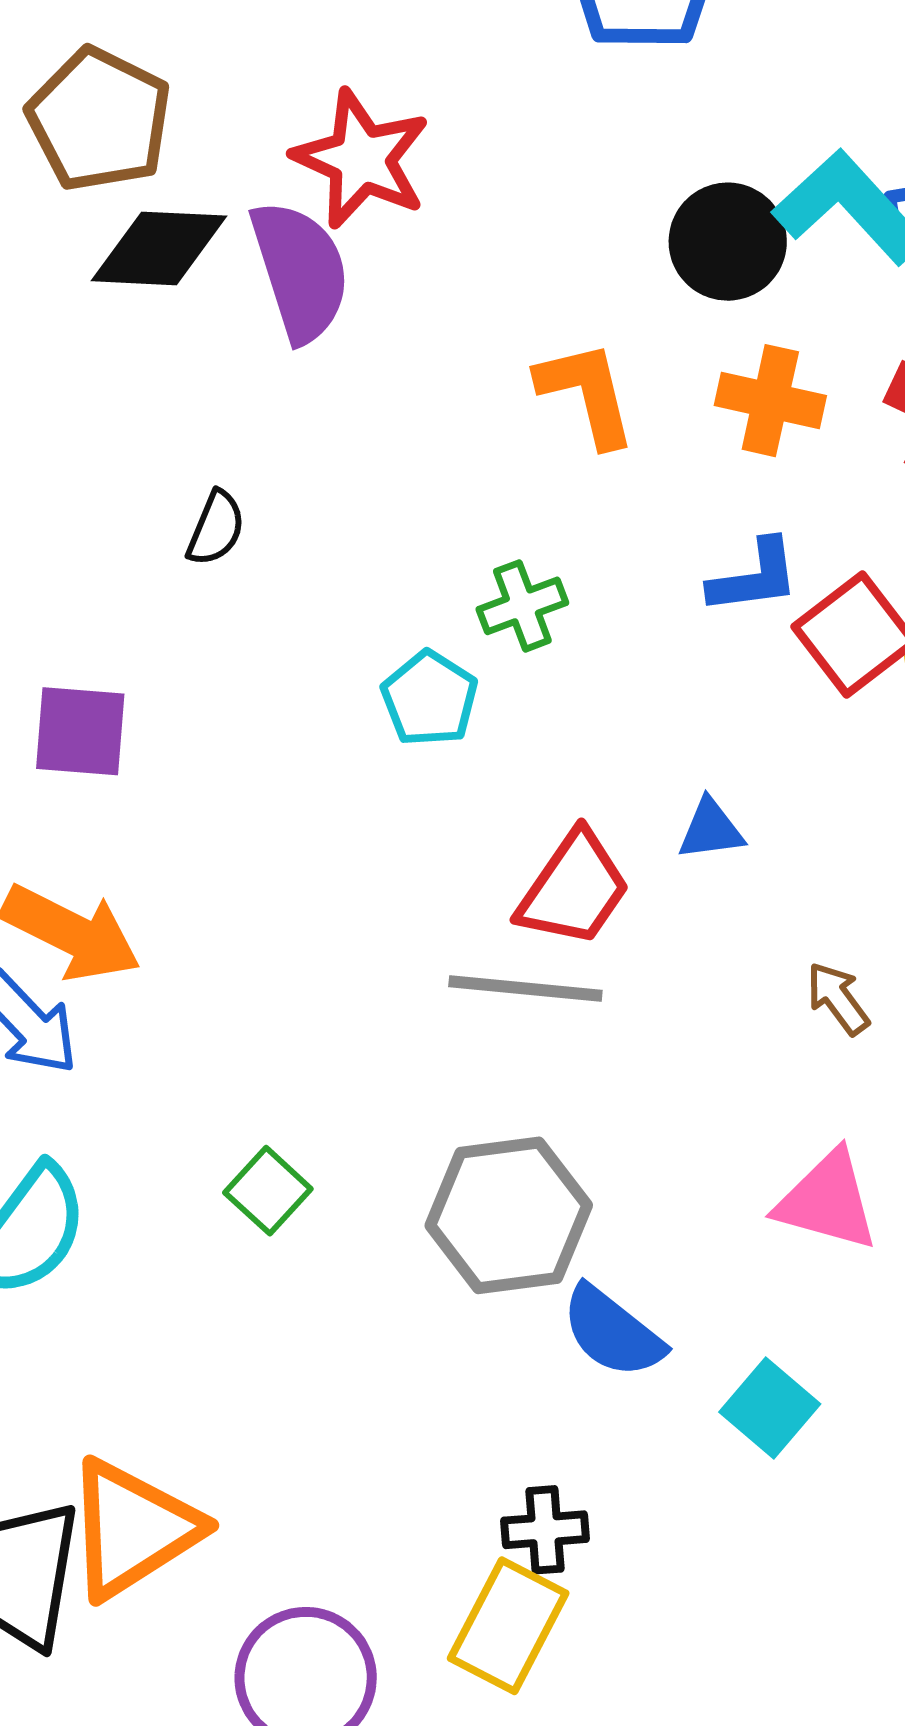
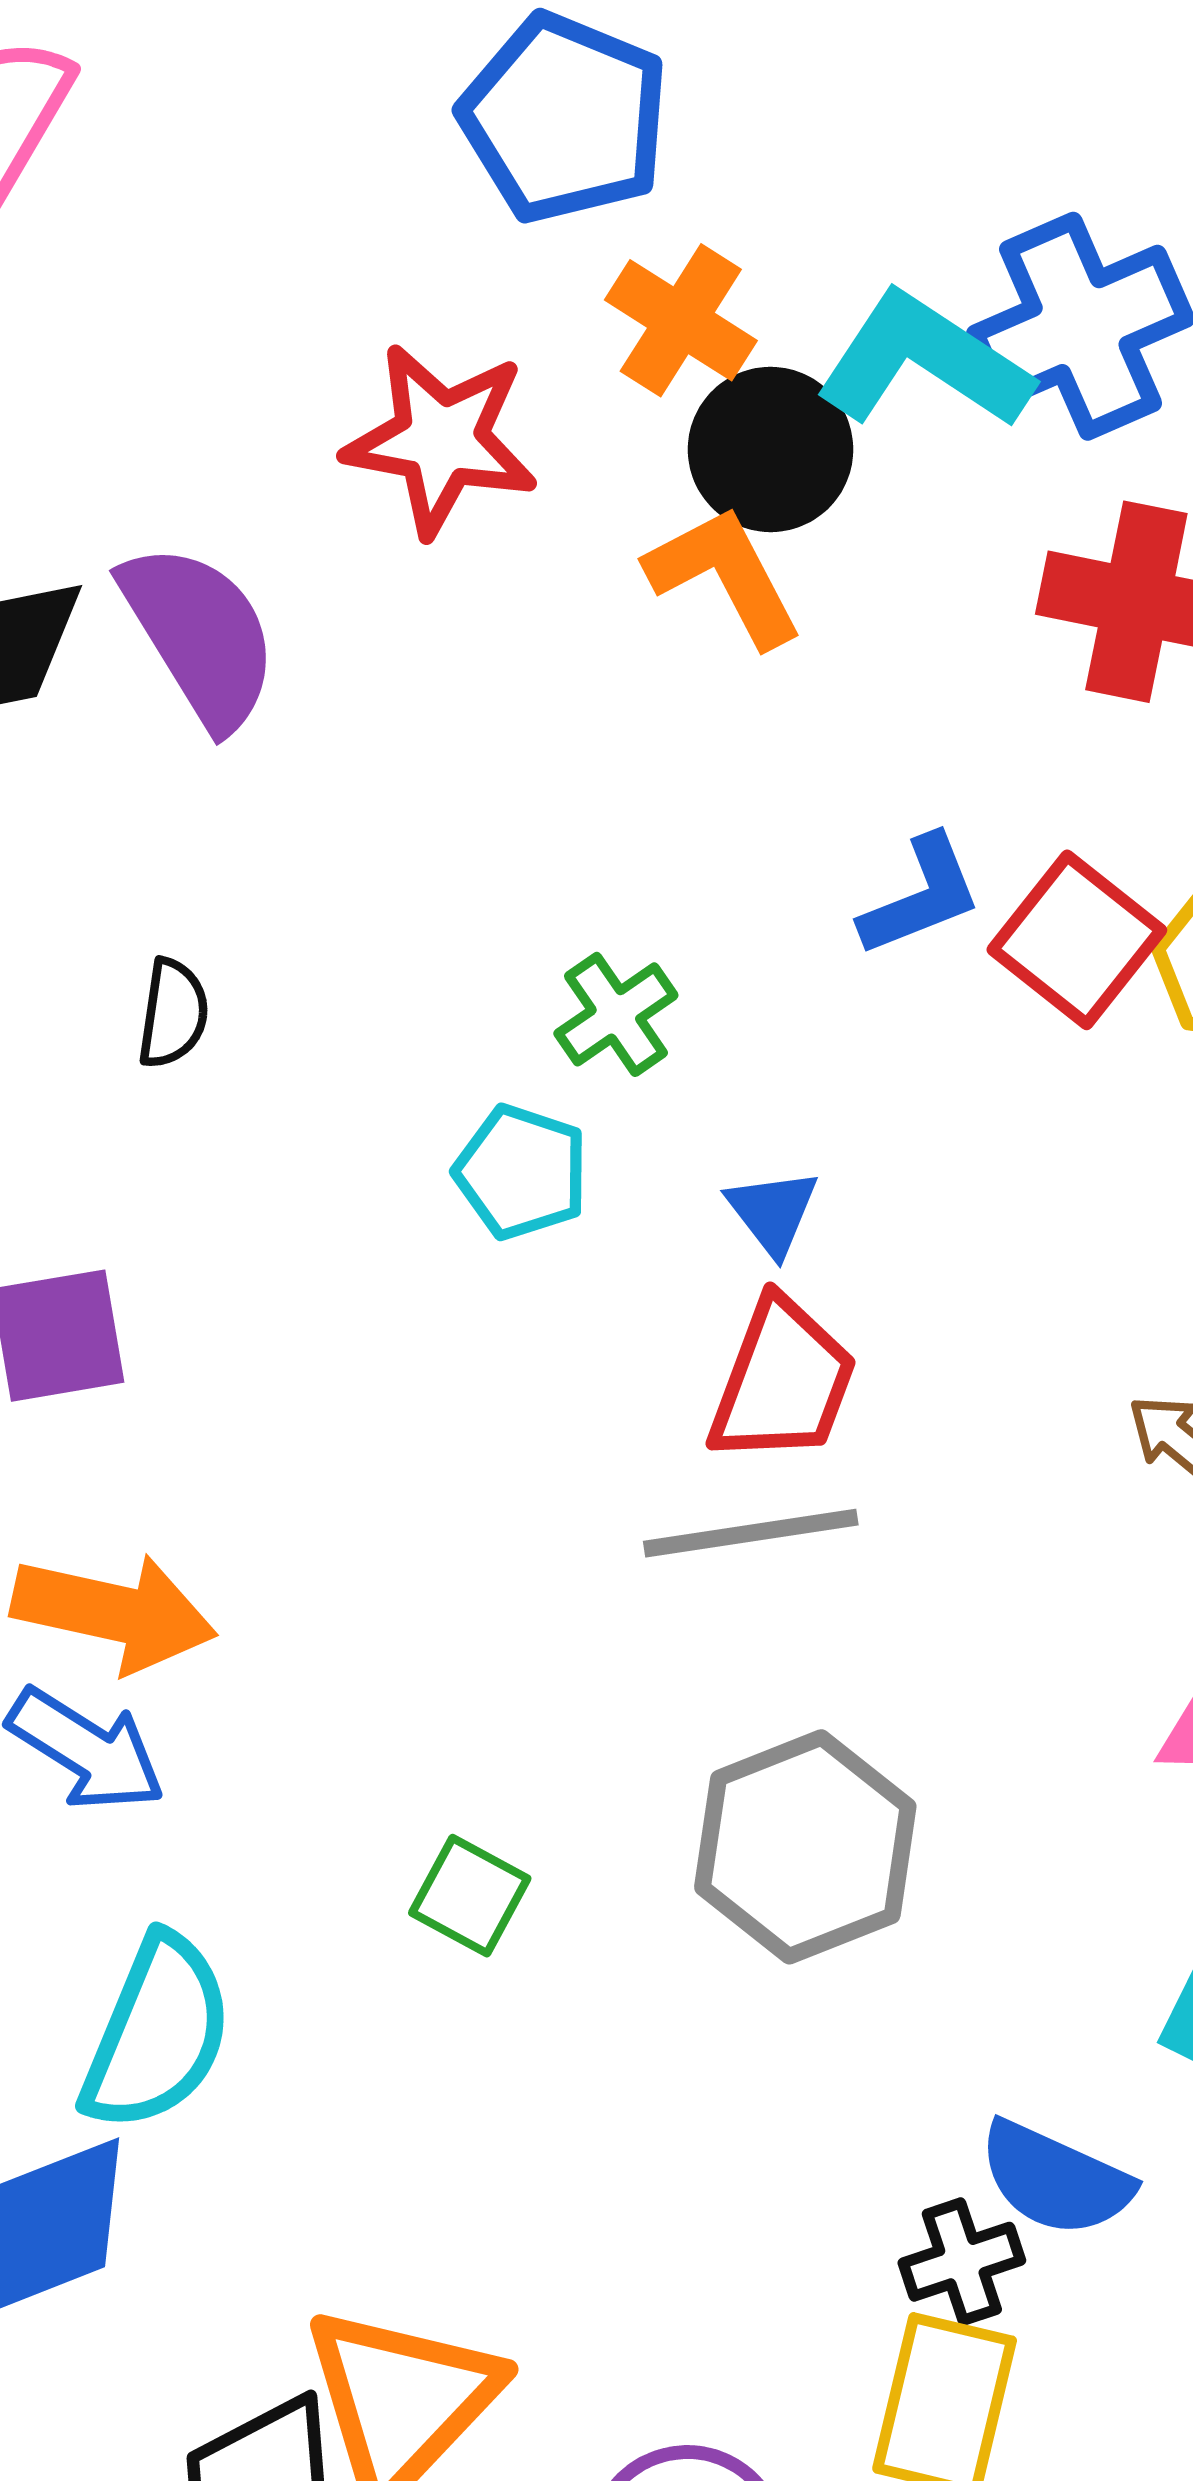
red star: (361, 159) -> (441, 440), moved
orange L-shape: (587, 393) -> (725, 576), moved
orange cross: (770, 401) -> (681, 320), moved, turned 34
blue triangle: (711, 829) -> (773, 1212), moved, turned -46
blue semicircle: (612, 1332) -> (1055, 2179), moved

